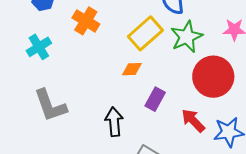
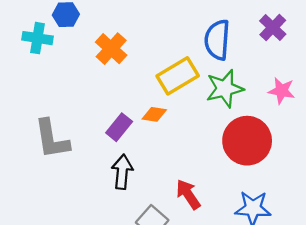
cyan cross: (39, 47) -> (38, 38), moved, turned 30
purple rectangle: (155, 99) -> (119, 127), moved
red arrow: (193, 121) -> (188, 194), moved

